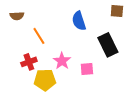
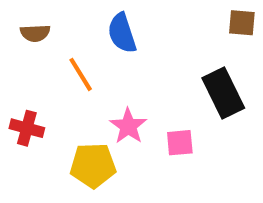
blue semicircle: (79, 21) -> (122, 33), moved
red cross: (29, 62) -> (27, 128), moved, turned 35

